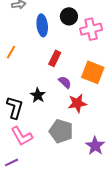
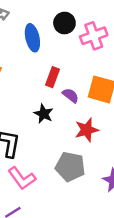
purple semicircle: (65, 82) -> (71, 95), moved
black star: (38, 95) -> (44, 114), moved

